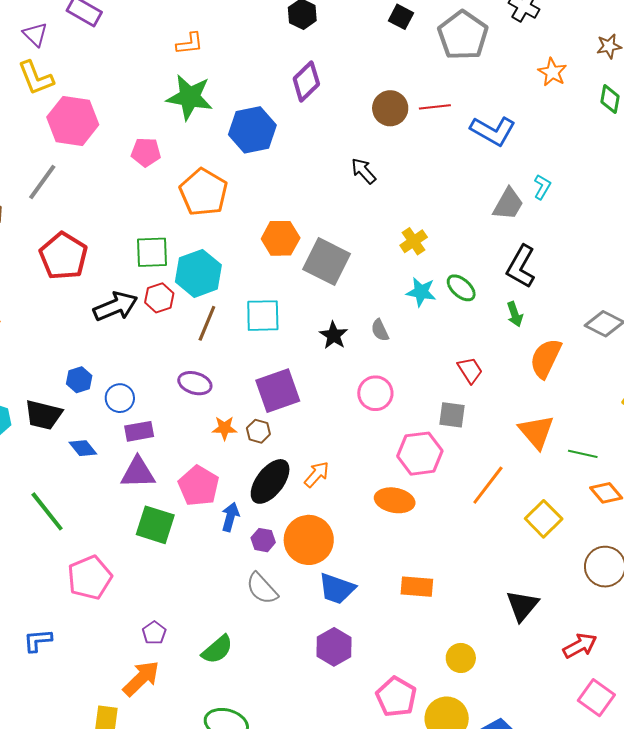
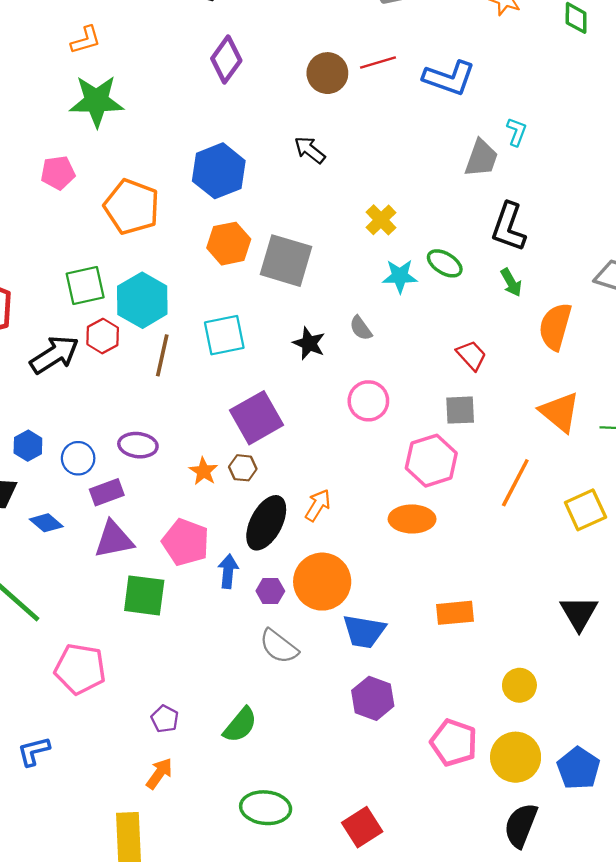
blue hexagon: (252, 130) -> (219, 171), moved
purple ellipse: (195, 383) -> (138, 445), moved
orange star: (225, 428) -> (203, 471), turned -30
yellow square: (544, 519) -> (585, 510), turned 30
pink pentagon: (90, 578) -> (80, 669), turned -30
orange arrow: (141, 678) -> (159, 773), size x0.7

